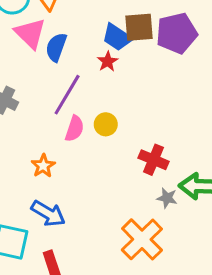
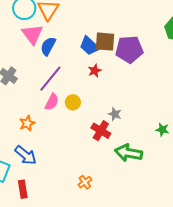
red star: (108, 61) -> (95, 71), moved
gray star: (167, 198) -> (115, 114), moved
orange cross: (142, 239) -> (85, 182), size x0.5

